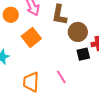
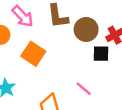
black square: (83, 54) -> (101, 54), turned 32

